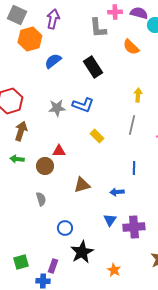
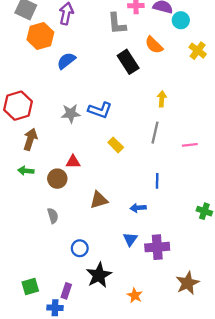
black rectangle: (93, 67) -> (128, 62), moved

